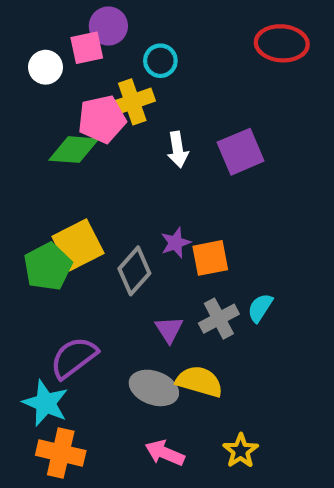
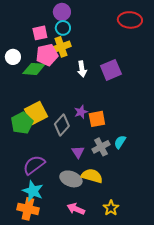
purple circle: (108, 26) -> (62, 12), moved
pink square: (87, 48) -> (40, 33), moved
cyan circle: (160, 61) -> (63, 28), moved
white circle: (46, 67) -> (13, 57), moved
cyan star: (46, 403) -> (33, 191), moved

